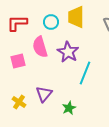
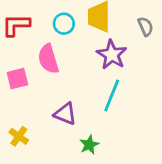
purple star: (68, 52) -> (112, 55), moved
purple triangle: (44, 94) -> (65, 114), moved, turned -48

